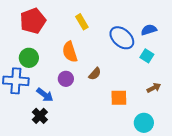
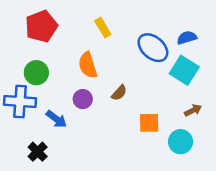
cyan square: (147, 56) -> (184, 70), size x1.6
black cross: (40, 116) -> (38, 152), moved
cyan circle: (144, 123) -> (181, 142), moved

